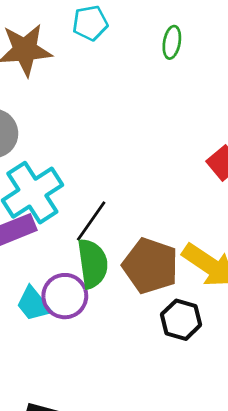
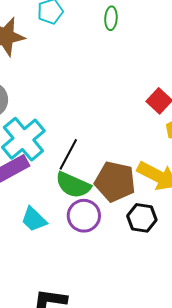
green semicircle: (93, 264) -> (73, 185), turned 129
purple circle: (65, 296) -> (84, 216), moved

